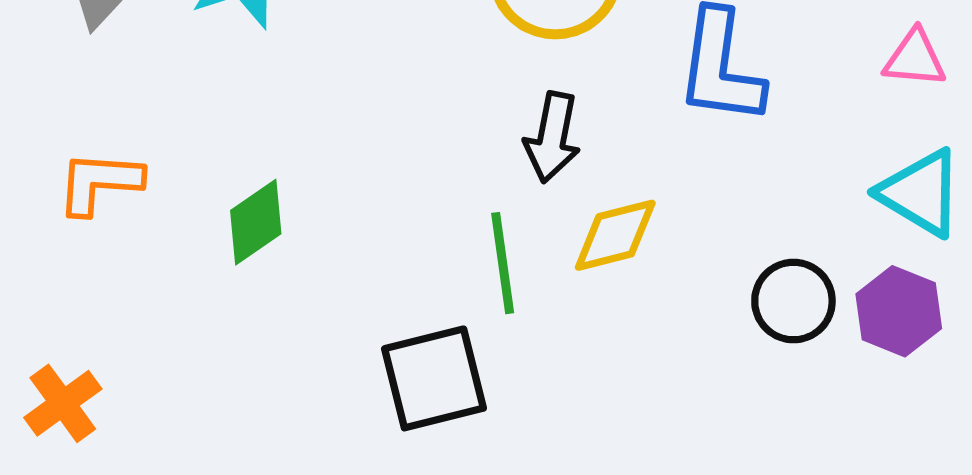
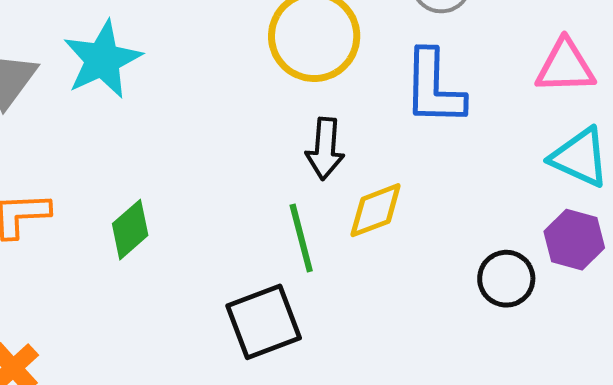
pink triangle: (915, 58) -> (565, 66), size x1.4
black circle: (793, 301) -> (506, 279), moved

